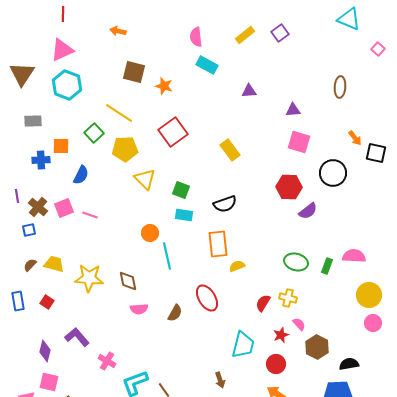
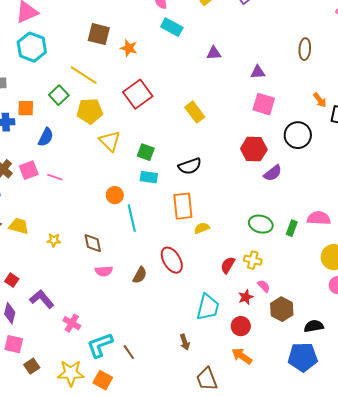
yellow star: (89, 278) -> (54, 240), size x0.5
red square: (47, 302) -> (12, 280), moved

